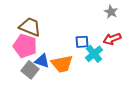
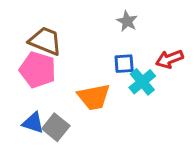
gray star: (111, 12) -> (127, 21), moved
blue triangle: (42, 61) -> (33, 123), moved
gray square: (30, 70) -> (56, 127), moved

